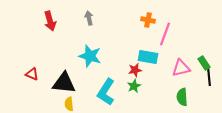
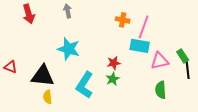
orange cross: (148, 20) -> (123, 20), moved
cyan rectangle: (148, 57) -> (140, 46), moved

